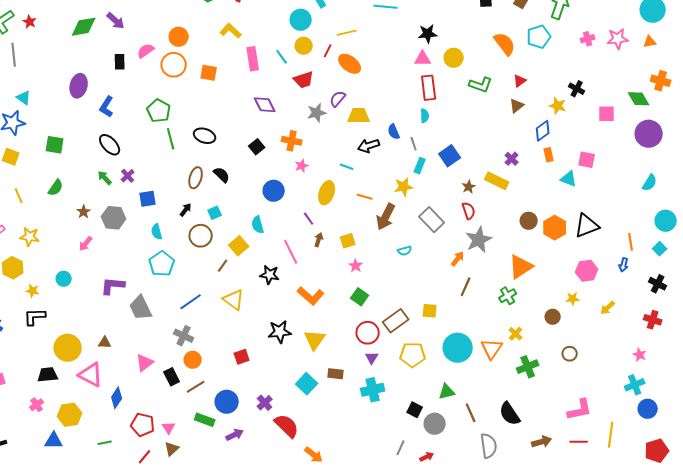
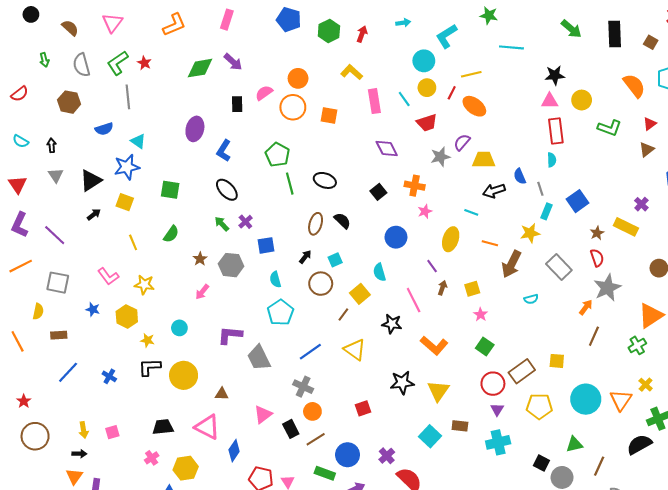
yellow circle: (68, 348) -> (184, 375), moved
brown line: (471, 413) -> (599, 466), turned 48
black semicircle: (510, 414) -> (639, 444), moved, turned 95

